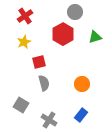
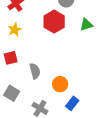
red square: (39, 62) -> (11, 58), moved
orange circle: (82, 84) -> (60, 84), moved

